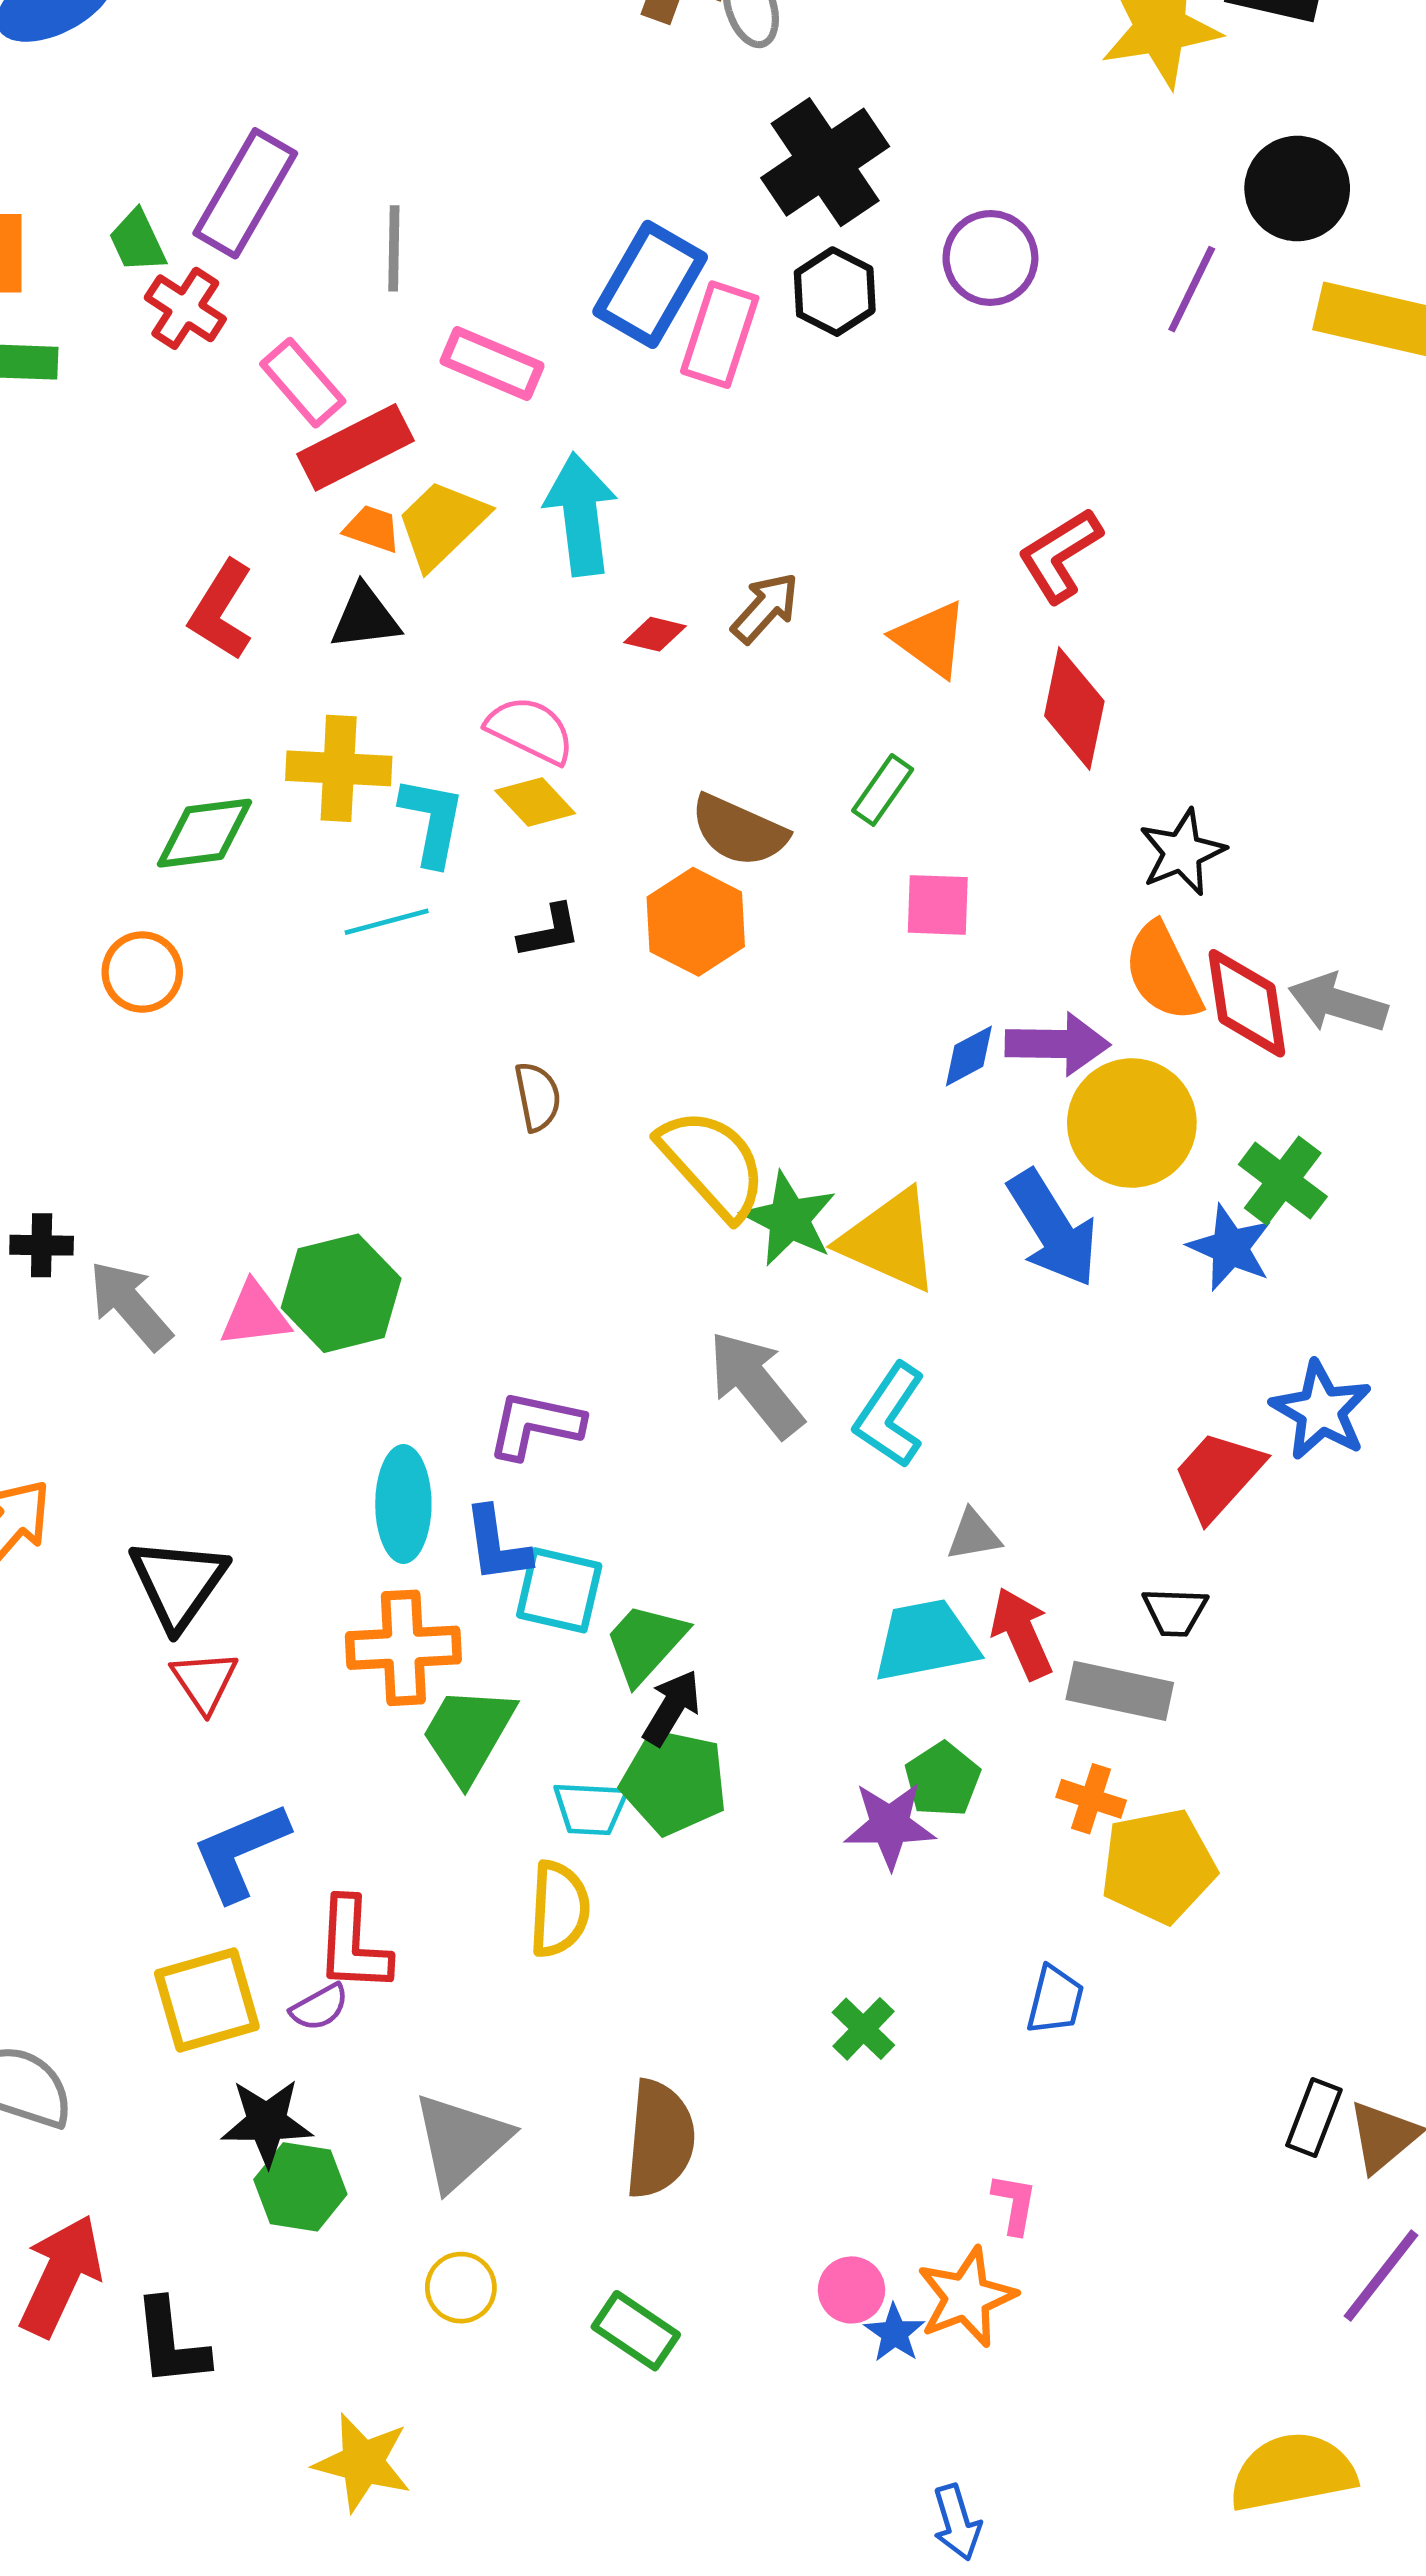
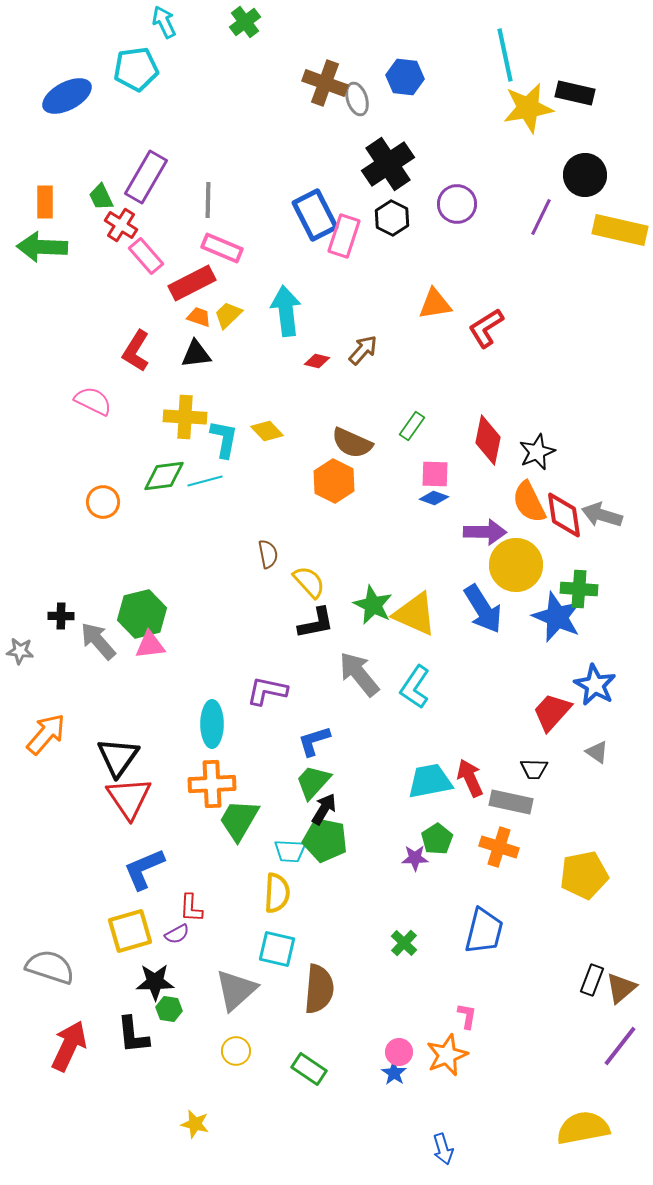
blue rectangle: (650, 284) -> (315, 215), turned -57
pink rectangle: (492, 363) -> (222, 248), moved
pink rectangle: (303, 383) -> (146, 256), moved
yellow trapezoid: (442, 524) -> (228, 315), size x0.7
orange triangle: (931, 639) -> (435, 304), moved, turned -45
red diamond: (1074, 708) -> (488, 440), moved
pink semicircle: (530, 730) -> (93, 401), moved
green diamond: (205, 833) -> (164, 476), moved
black L-shape: (550, 931) -> (316, 623), moved, size x1.4
blue diamond: (969, 1056) -> (434, 498), moved, turned 48
yellow semicircle: (712, 1164) -> (309, 582), moved, size x0.7
green cross: (1283, 1181) -> (579, 589), turned -33
blue star: (1230, 1248) -> (557, 617), size x1.4
green hexagon: (341, 1293) -> (142, 614), moved
gray triangle: (974, 1535) -> (597, 752), moved, turned 45
blue L-shape: (497, 1545) -> (314, 741), moved, turned 81
cyan square: (559, 1590) -> (277, 949), moved
red triangle: (205, 1681) -> (129, 798), size x1.6
orange cross: (1091, 1799) -> (499, 847), size x1.4
purple star: (890, 1825) -> (415, 858), size x0.7
yellow pentagon: (1158, 1866) -> (584, 875), moved
red L-shape: (353, 1945) -> (191, 908), size x0.7
blue trapezoid: (1055, 2000) -> (484, 931), size x1.6
green hexagon: (300, 2187) -> (169, 1009), size x0.7
blue star: (895, 2333) -> (394, 1073), moved
black L-shape: (171, 2343) -> (133, 1035), moved
yellow star: (363, 2462) -> (195, 1124), size x0.7

